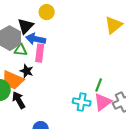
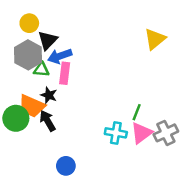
yellow circle: (47, 12) -> (29, 23), moved
blue arrow: (36, 39) -> (60, 56), turned -30
black arrow: (19, 100) -> (48, 121), moved

